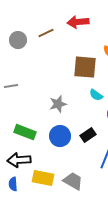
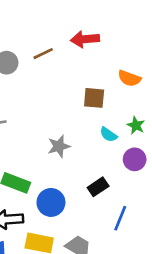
brown square: (85, 67) -> (94, 98), size x0.7
blue circle: (60, 136) -> (51, 202), moved

